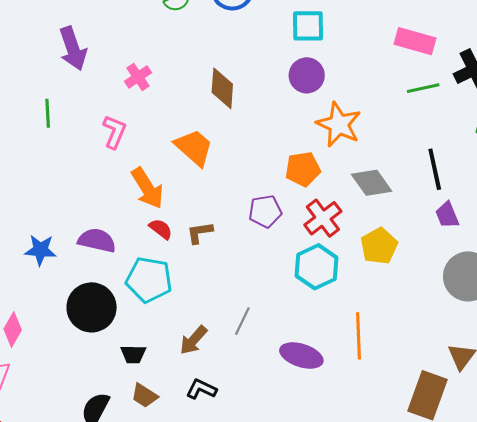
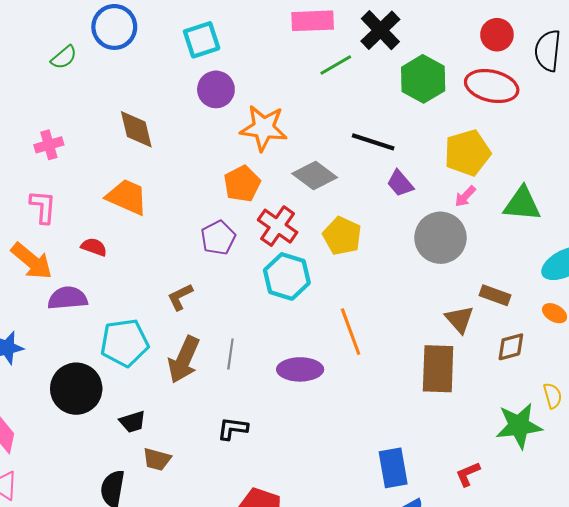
pink cross: (138, 77) -> (49, 145), turned 36
black line: (435, 169) -> (373, 142), turned -42
orange arrow: (147, 188) -> (32, 261), moved
red semicircle: (161, 229) -> (94, 247), moved
brown L-shape: (200, 233) -> (180, 297), moved
purple semicircle: (97, 240) -> (68, 298), moved
brown arrow: (193, 340) -> (184, 360), moved, size x1.4
black L-shape: (201, 389) -> (233, 429), moved

